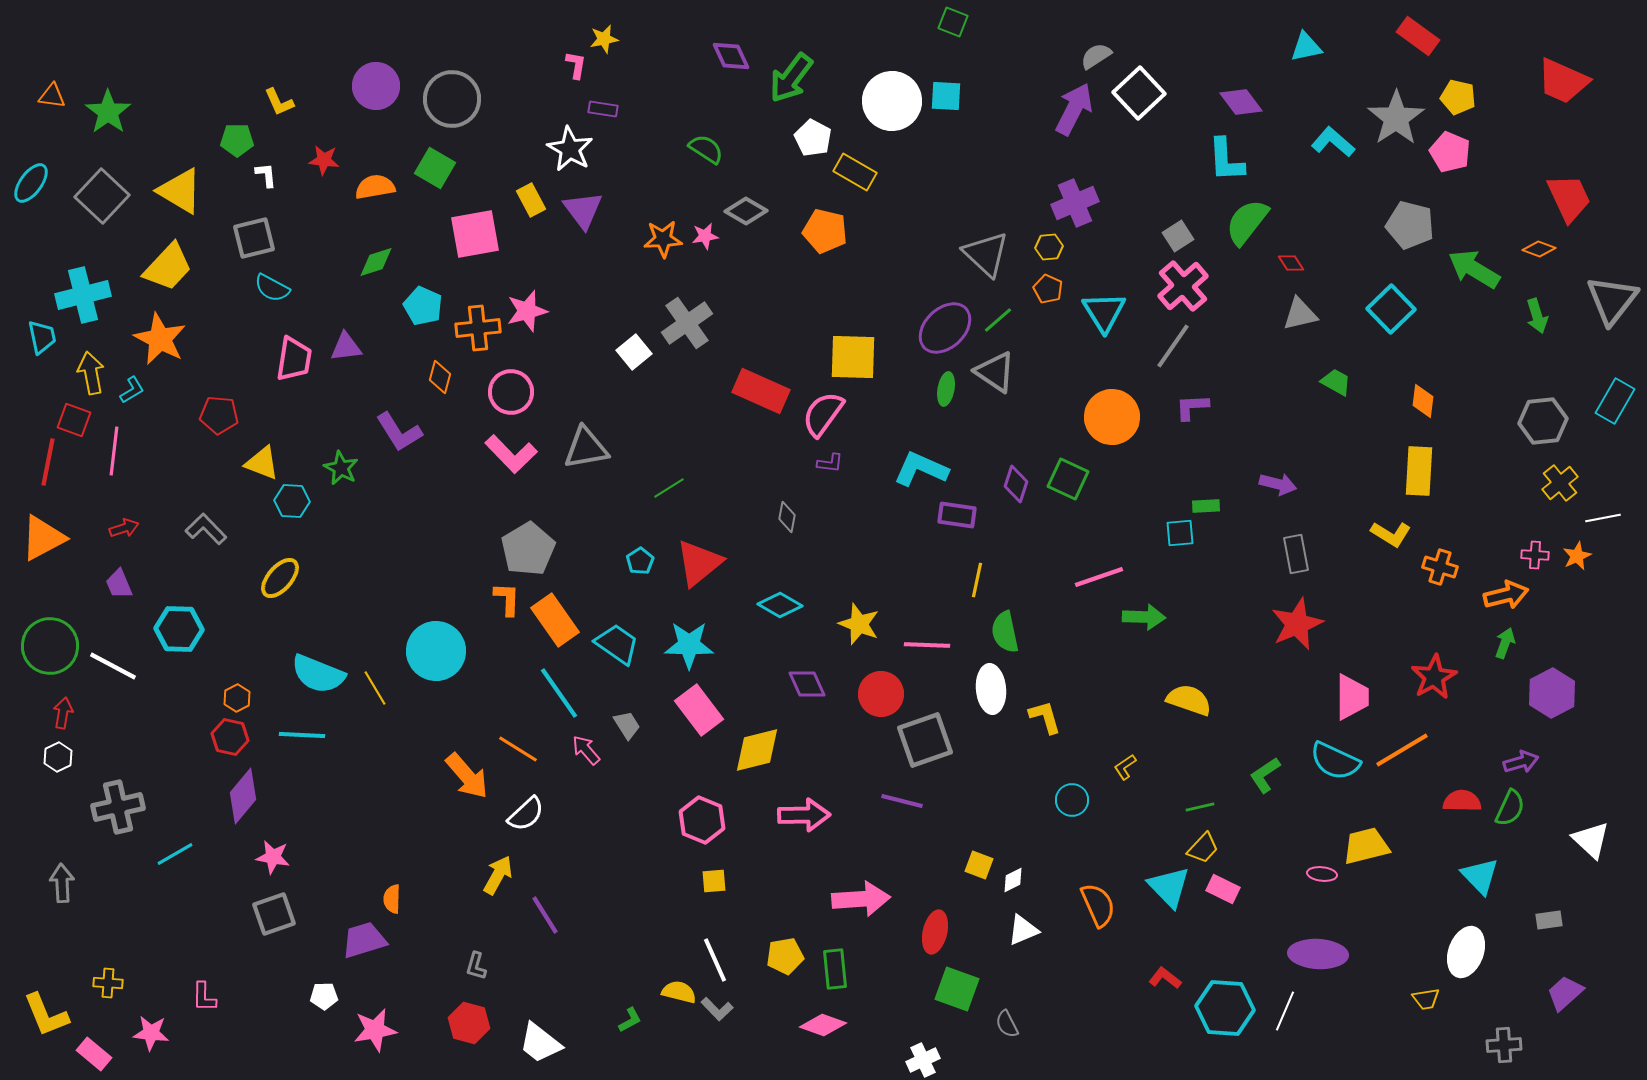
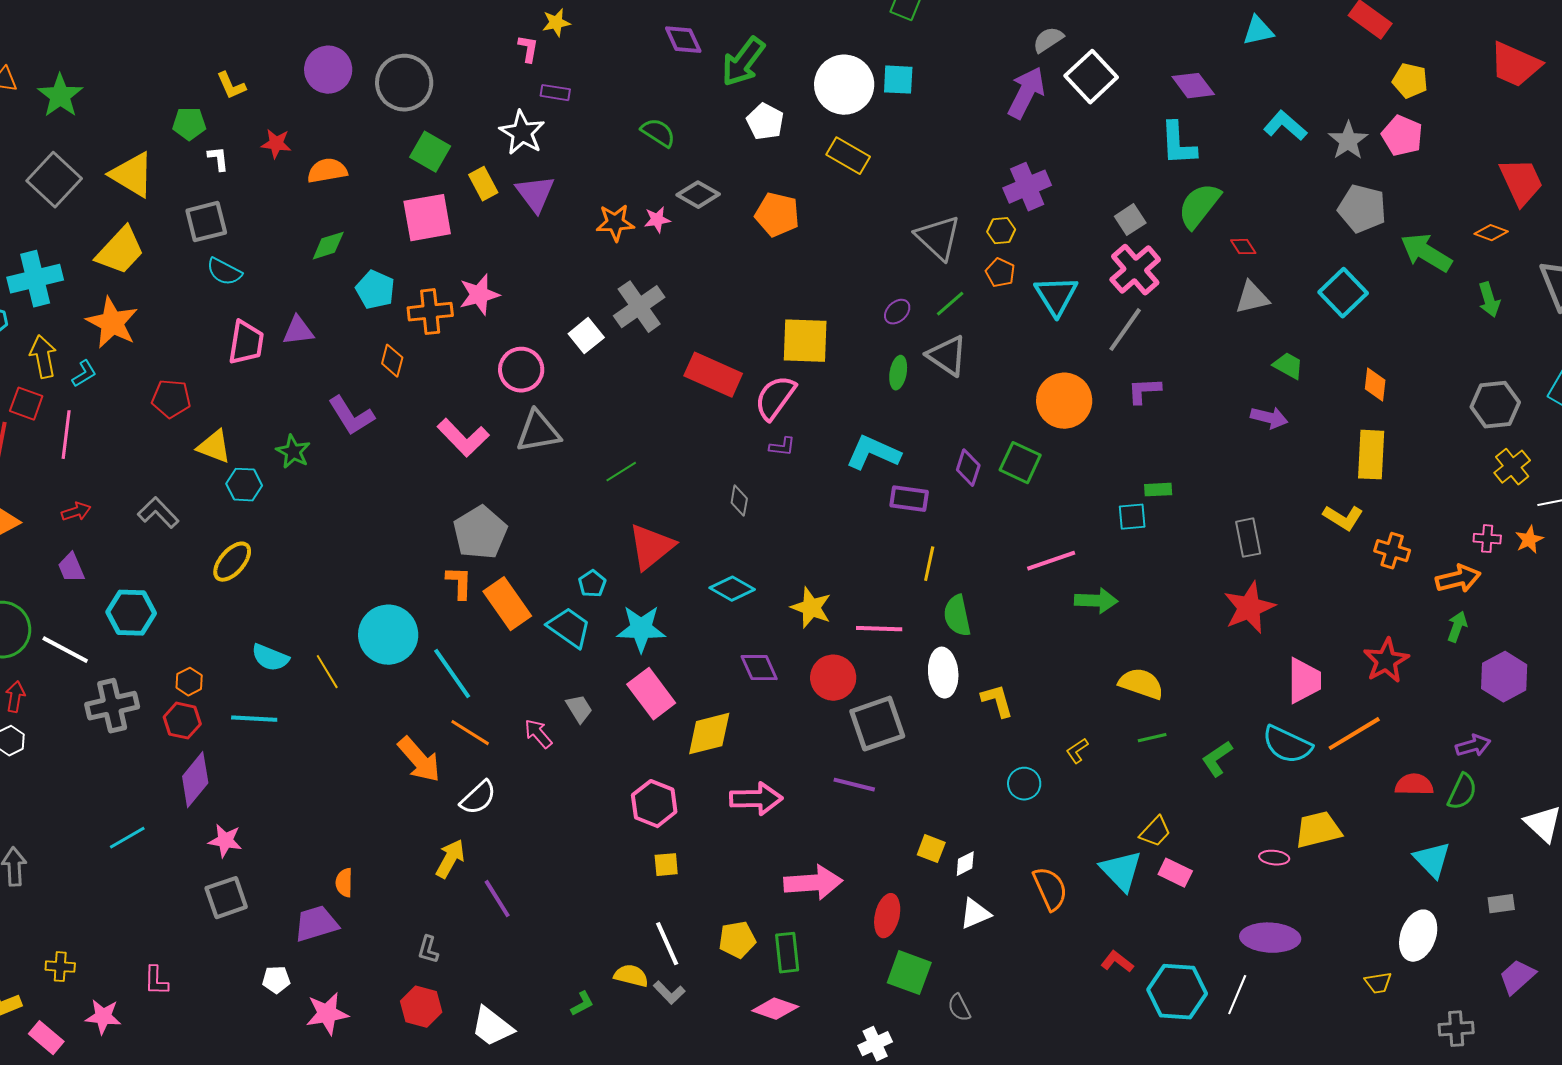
gray star: (1396, 118) -> (1348, 141), moved, size x0.7
green square: (435, 168) -> (430, 152), moved
yellow rectangle: (855, 172) -> (848, 156), moved
purple ellipse: (945, 328) -> (897, 312), size x0.5
pink circle: (511, 392) -> (521, 370), moved
purple arrow: (1278, 484) -> (1269, 418), moved
cyan pentagon: (640, 561) -> (592, 584), moved
cyan semicircle: (318, 674) -> (270, 658), size x0.7
cyan line: (559, 693) -> (452, 674), moved
gray cross: (118, 807) -> (112, 706), moved
green line: (1200, 807) -> (1152, 738), moved

